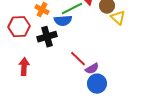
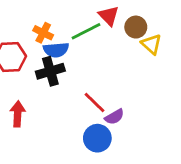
blue semicircle: (63, 21) -> (56, 50), moved
blue circle: (97, 84) -> (97, 138), moved

